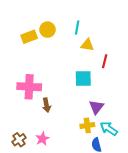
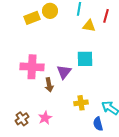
red line: (105, 61) -> (106, 16), moved
purple triangle: (96, 107) -> (64, 72), moved
yellow cross: (87, 125) -> (81, 103), moved

